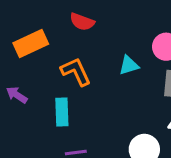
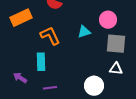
purple arrow: (17, 95) -> (20, 78), moved

